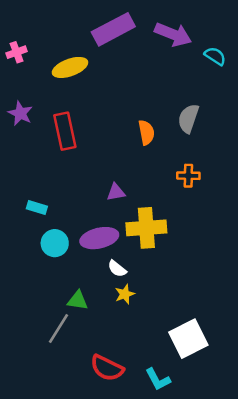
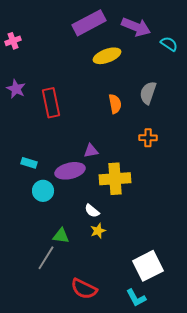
yellow ellipse: (70, 67) -> (107, 56), moved
purple ellipse: (99, 238) -> (70, 171), moved
cyan L-shape: (158, 379) -> (136, 298), moved

